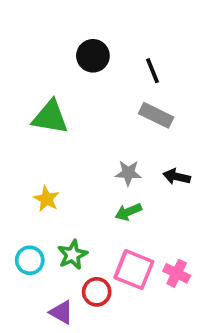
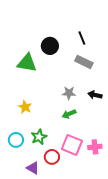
black circle: (93, 56) -> (50, 46), moved
pink cross: (177, 273) -> (95, 147), turned -32

